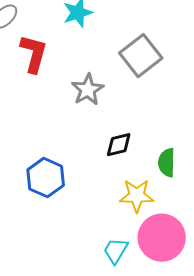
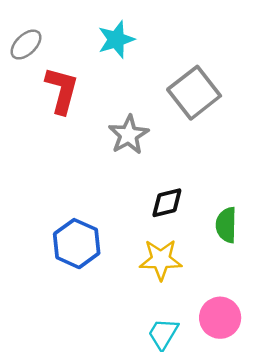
yellow star: (137, 196) -> (161, 260), moved
pink circle: (162, 238) -> (220, 318), size x0.7

